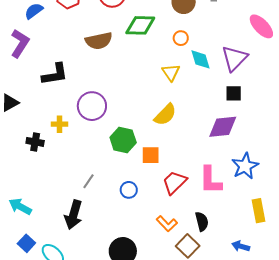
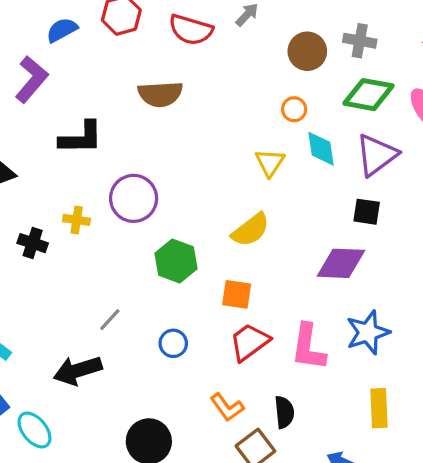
green diamond: (140, 25) -> (368, 95), moved
orange square: (151, 155) -> (237, 294), moved
black arrow: (74, 215) -> (78, 370), turned 48

